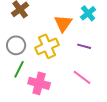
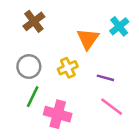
yellow cross: (47, 46) -> (68, 68), size x0.7
purple line: (84, 46) -> (105, 78), moved

